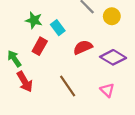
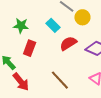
yellow circle: (112, 16) -> (82, 17), moved
cyan rectangle: (58, 28) -> (53, 25), moved

